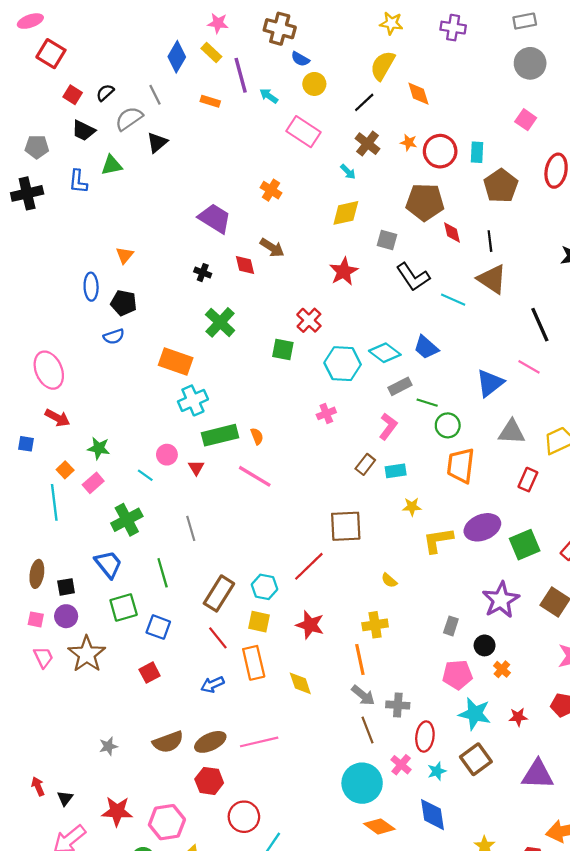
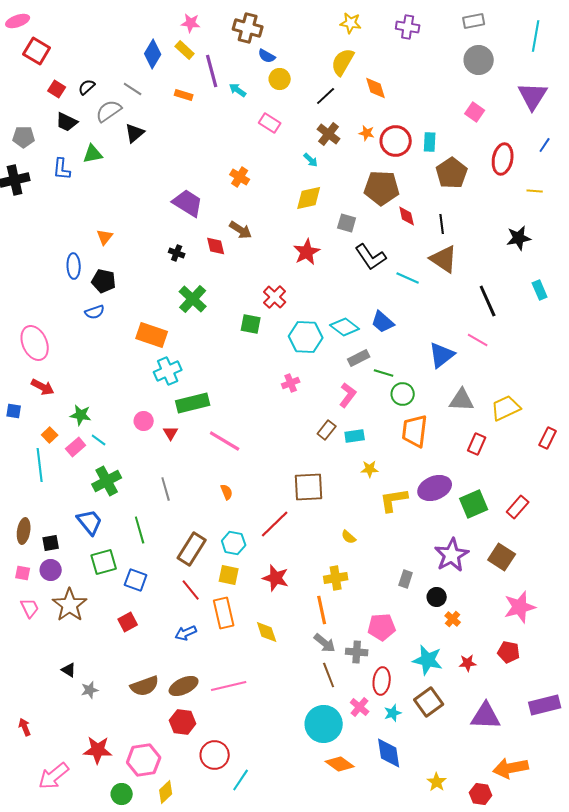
gray line: (155, 95) -> (133, 89), turned -30
pink rectangle: (304, 132) -> (270, 123), size x0.7
orange semicircle: (257, 436) -> (227, 492), moved
cyan line: (145, 475) -> (99, 440), moved
pink pentagon: (457, 675) -> (382, 627), moved
black triangle: (65, 798) -> (69, 670), moved, turned -35

